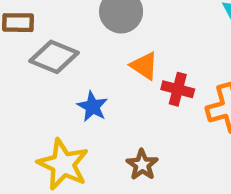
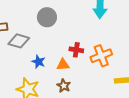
orange triangle: (144, 66) -> (63, 65), moved, turned -32

